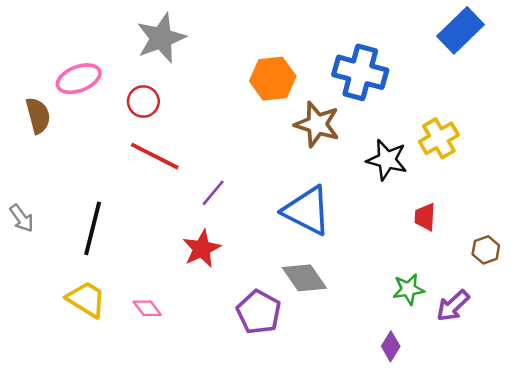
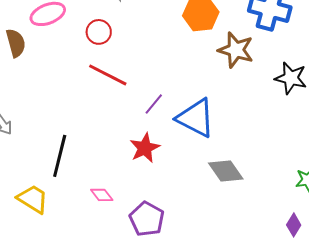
blue triangle: (307, 211) -> (196, 118), moved
black line: (93, 228) -> (60, 156), moved
yellow trapezoid: (86, 299) -> (33, 199), moved
purple pentagon: (259, 312) -> (147, 219), moved

